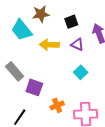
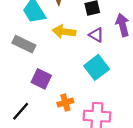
gray rectangle: (15, 71) -> (24, 44), moved, turned -30
cyan square: (81, 72) -> (97, 67), size x1.5

